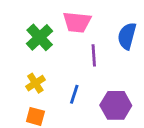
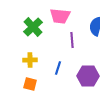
yellow cross: (35, 83) -> (30, 60), turned 32

